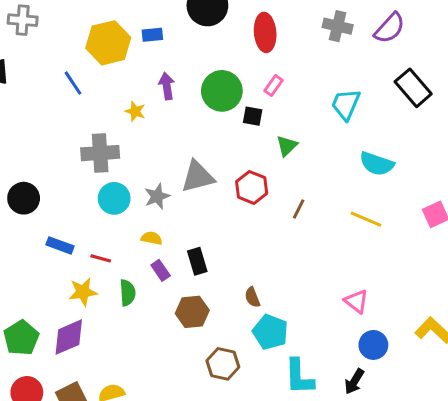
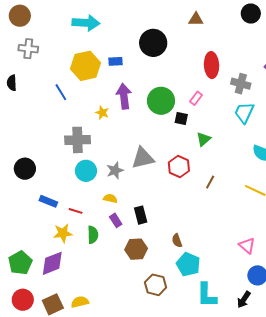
gray cross: (338, 26) -> (241, 84), moved
red ellipse: (265, 32) -> (212, 65), moved
purple arrow: (167, 86) -> (124, 96), size x1.4

